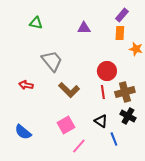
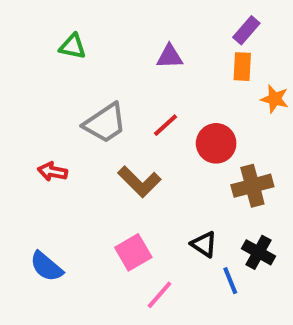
gray trapezoid: (52, 61) -> (105, 123), turned 95
red line: (103, 92) -> (166, 125), moved, turned 56
black cross: (128, 116) -> (258, 252), moved

